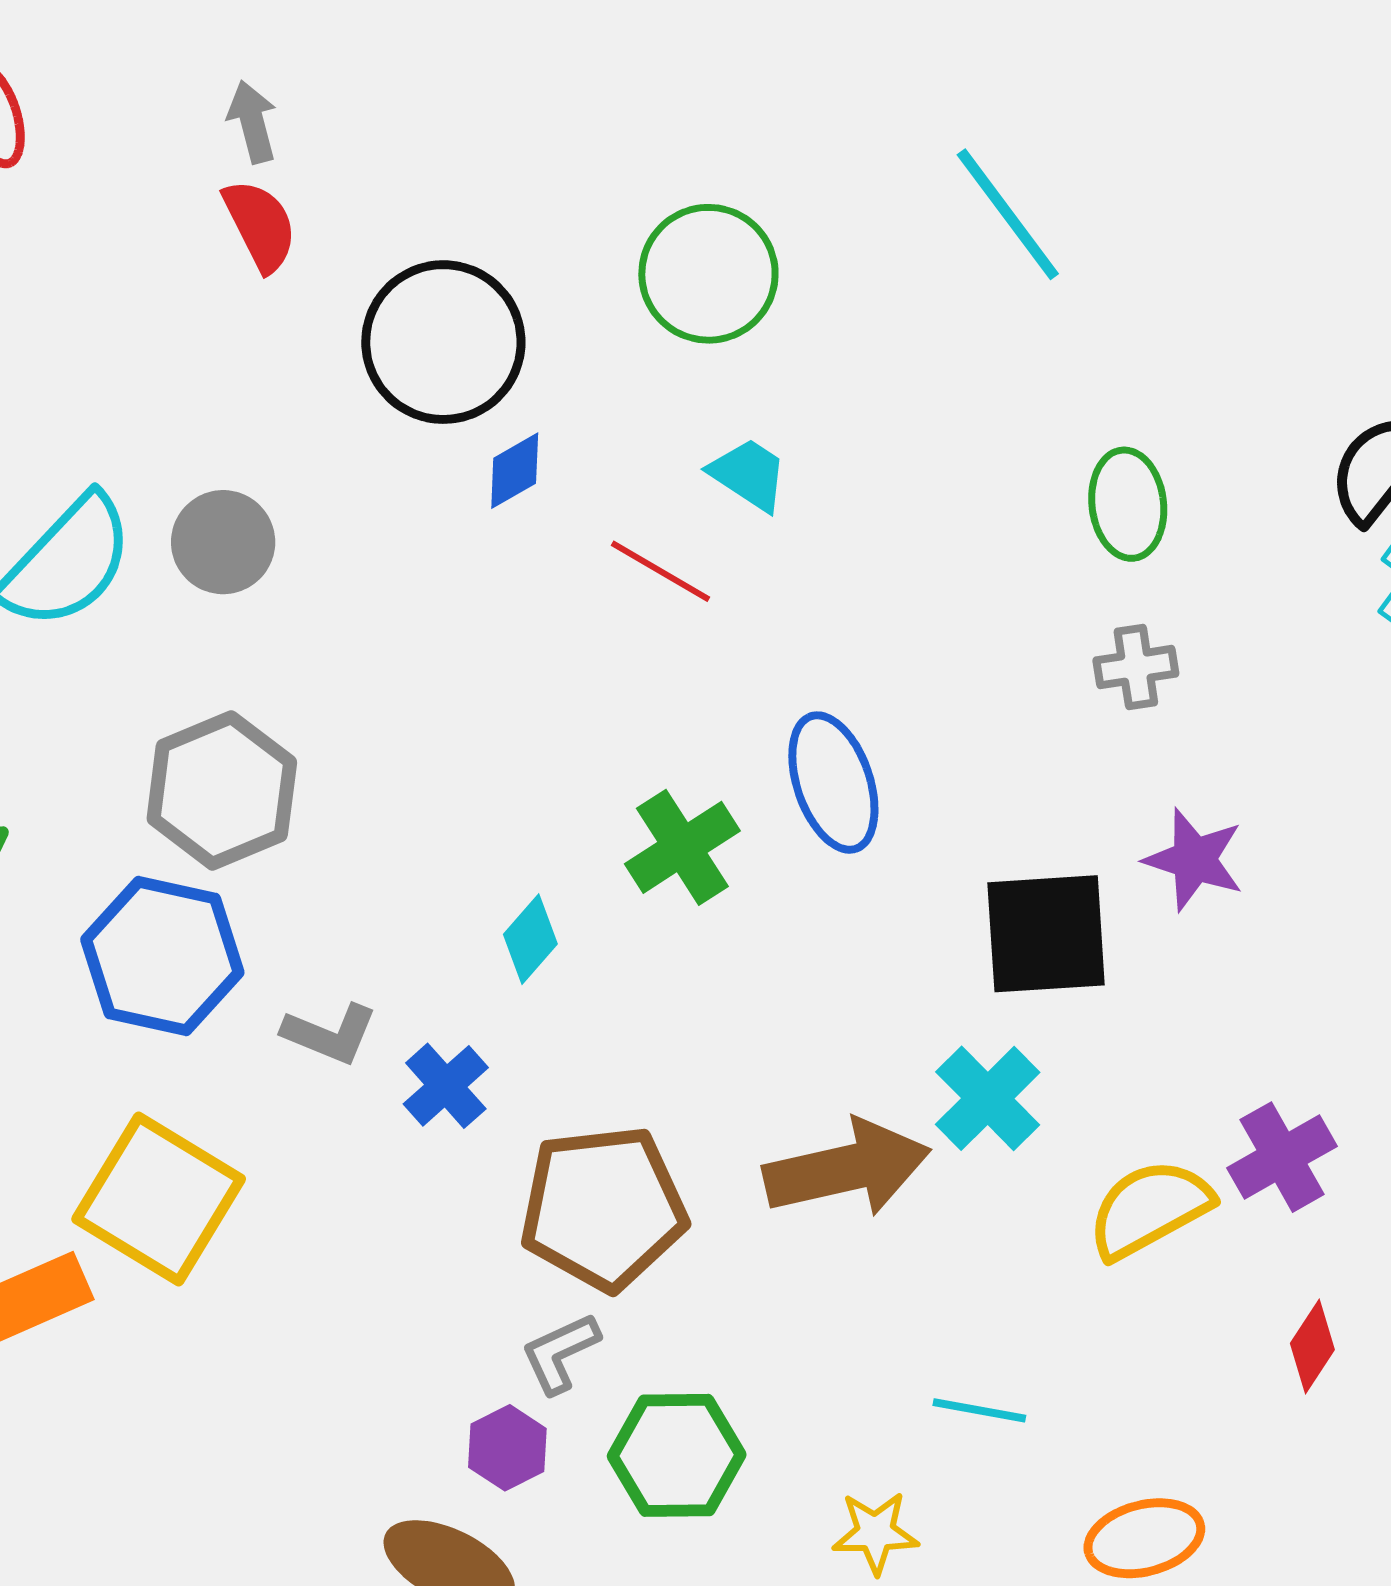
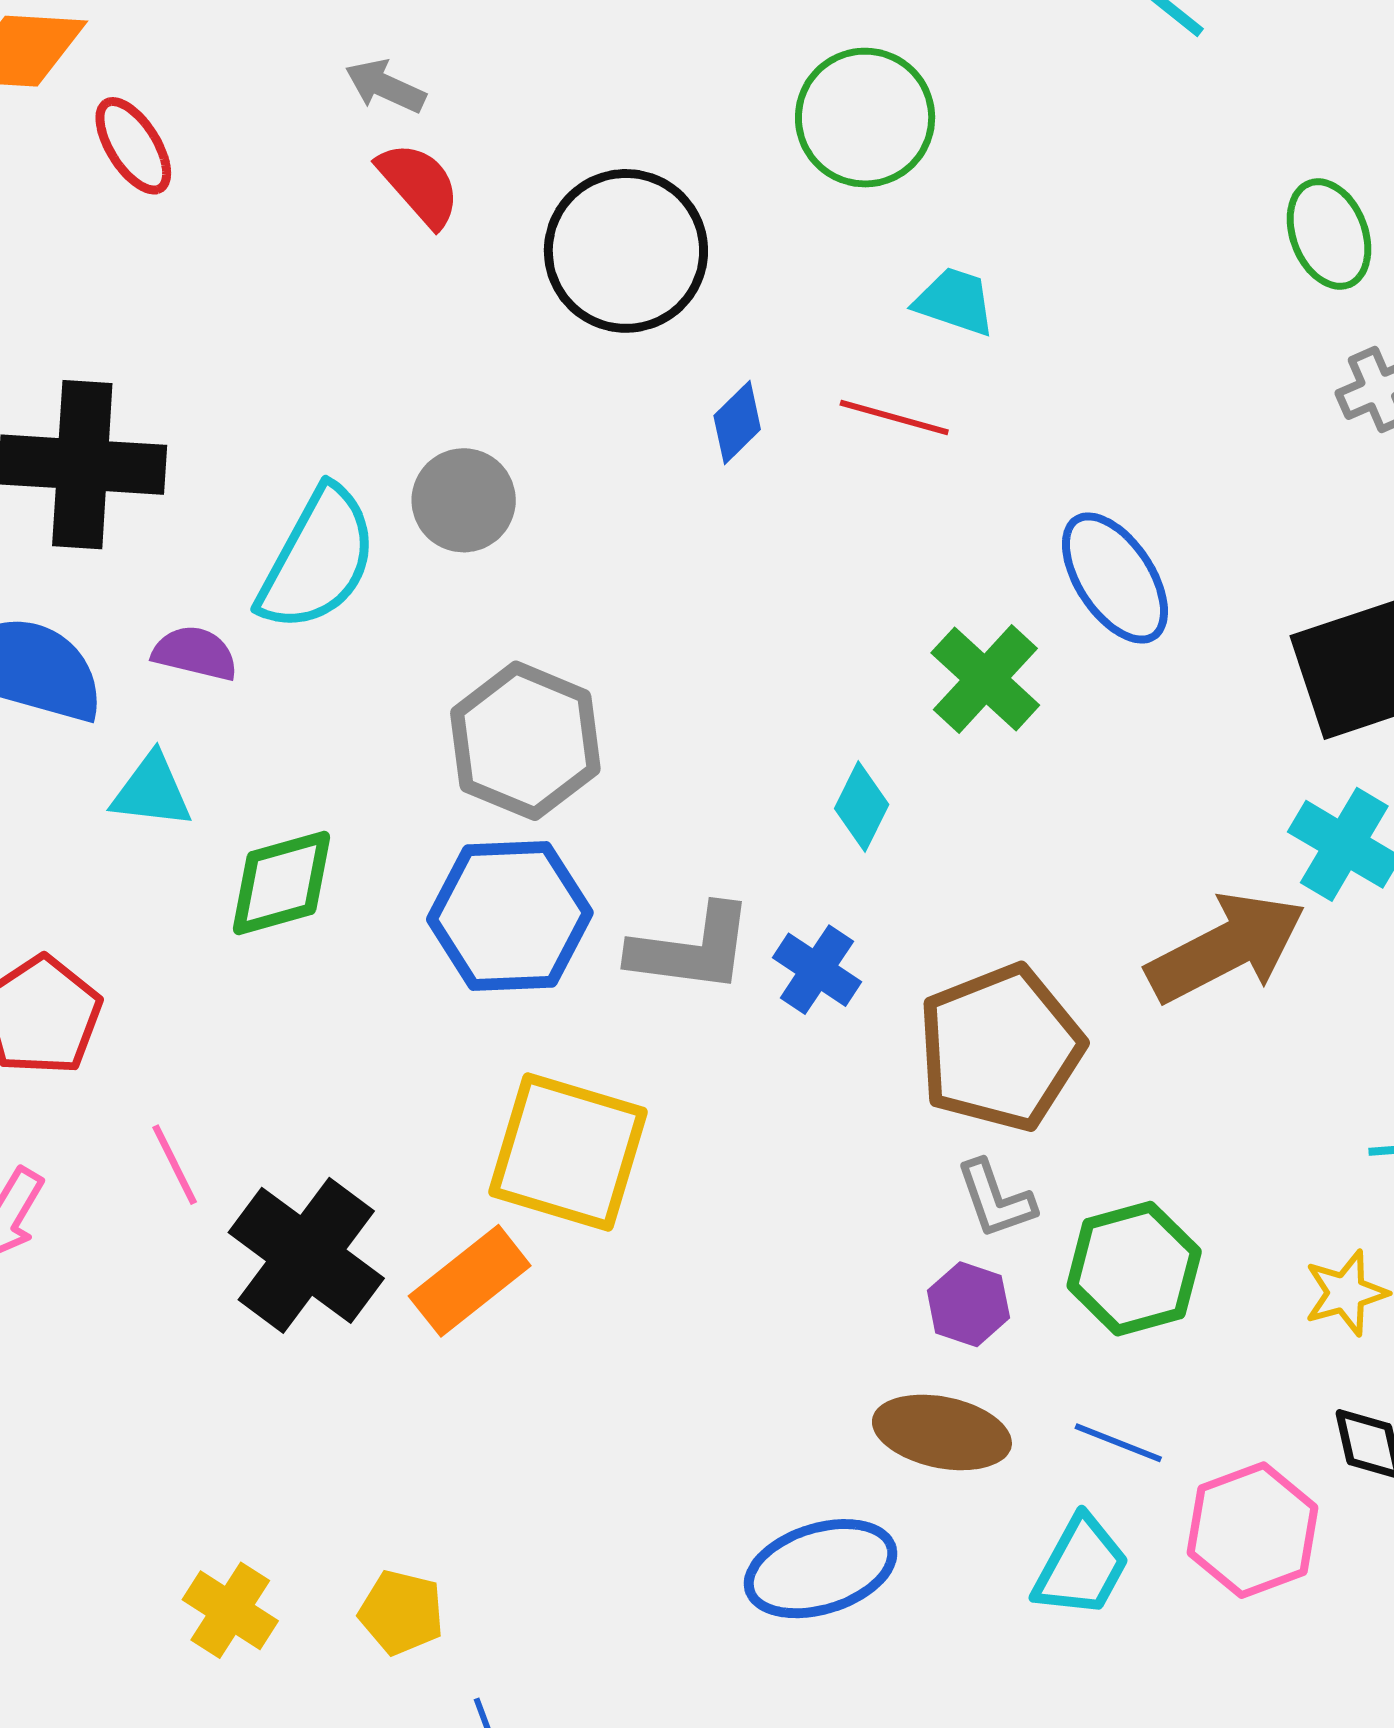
gray arrow: (252, 122) -> (385, 86), turned -36
blue diamond: (515, 471) -> (737, 423), moved
gray L-shape: (330, 1034) -> (692, 949), size x1.4
gray L-shape: (560, 1353) -> (995, 1199), turned -70

